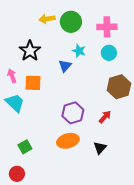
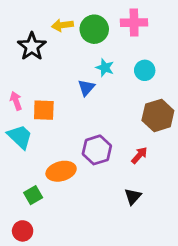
pink cross: (107, 27) -> (134, 23), moved
black star: (30, 51) -> (32, 46), moved
orange ellipse: (68, 141) -> (61, 171), moved

